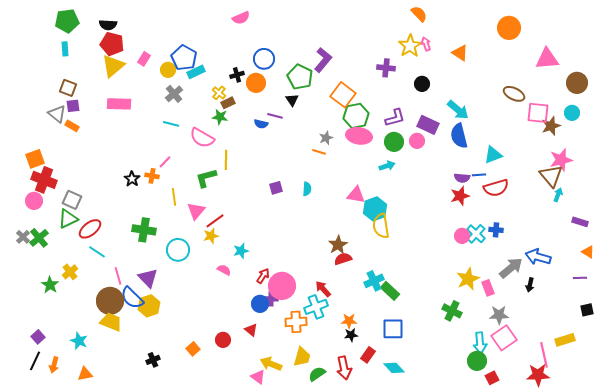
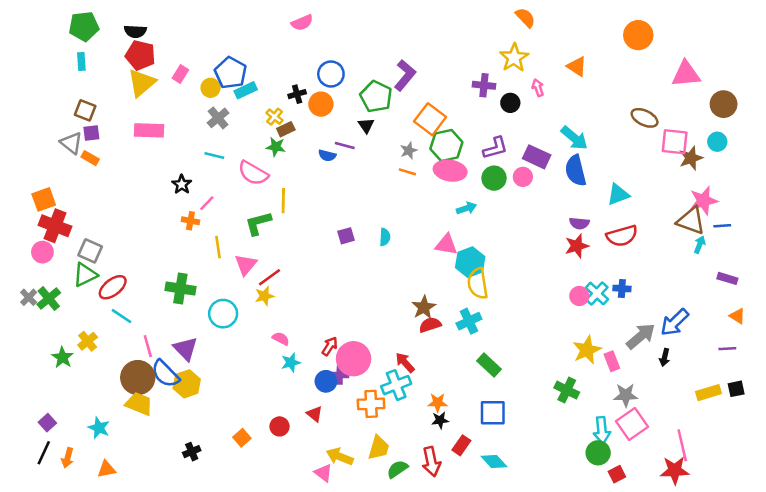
pink arrow: (426, 44) -> (538, 88), moved
black circle: (422, 84) -> (510, 103), moved
gray star: (326, 138) -> (409, 151), moved
orange line: (319, 152) -> (407, 172), moved
cyan arrow: (387, 166) -> (466, 208), moved
blue line: (479, 175) -> (722, 226), moved
brown triangle: (551, 176) -> (691, 221), turned -30
black star: (132, 179) -> (182, 184), moved
cyan star: (241, 251) -> (291, 362), moved
blue arrow: (538, 257) -> (675, 322), turned -60
cyan cross: (374, 281) -> (469, 321), moved
yellow rectangle: (565, 340) -> (708, 393), moved

